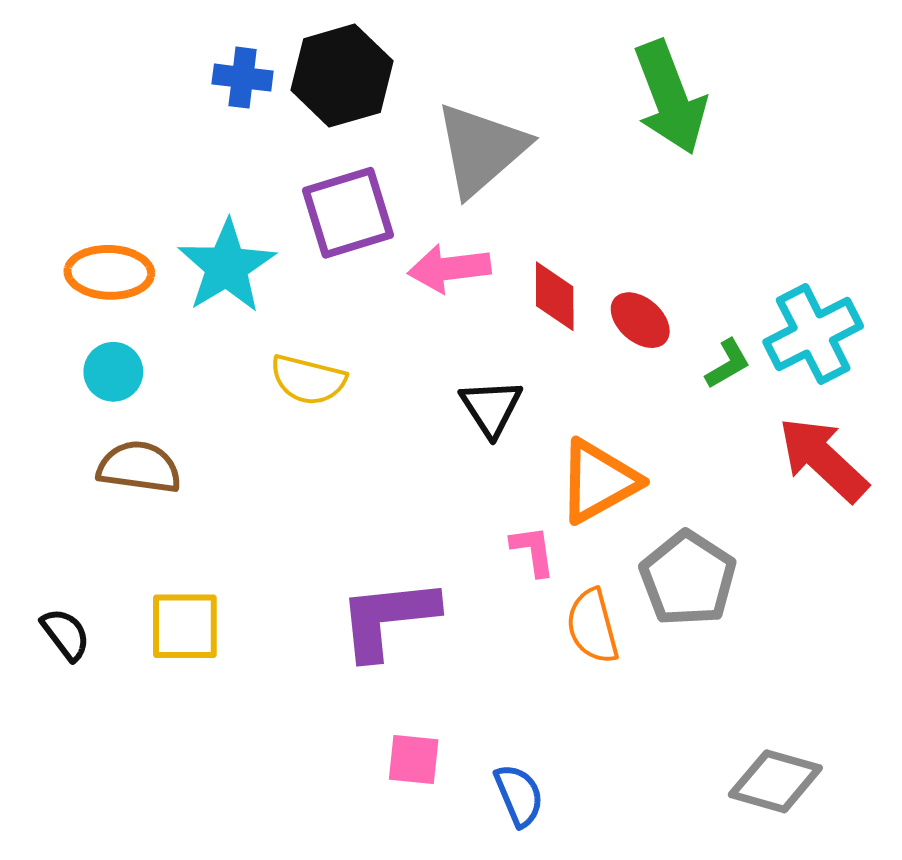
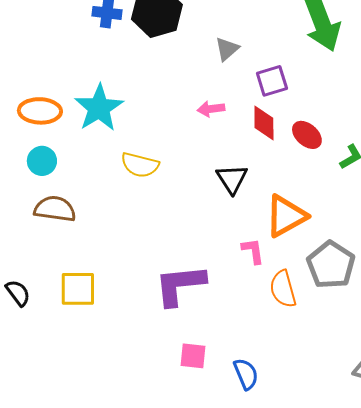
gray triangle: (481, 149) -> (227, 49), size x0.5
purple square: (348, 213) -> (272, 81), moved, size x0.7
pink arrow: (449, 268) -> (211, 109), size x0.7

